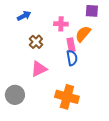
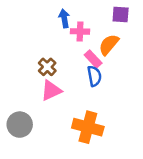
blue arrow: (24, 16) -> (64, 18), moved, turned -72
brown cross: (36, 42) -> (47, 67), moved
pink rectangle: (71, 45) -> (93, 59), turned -32

